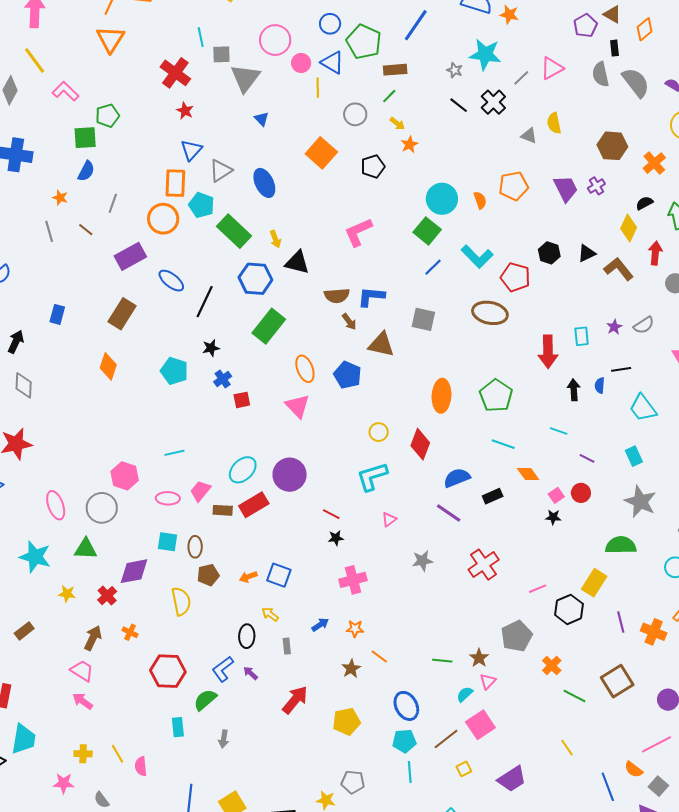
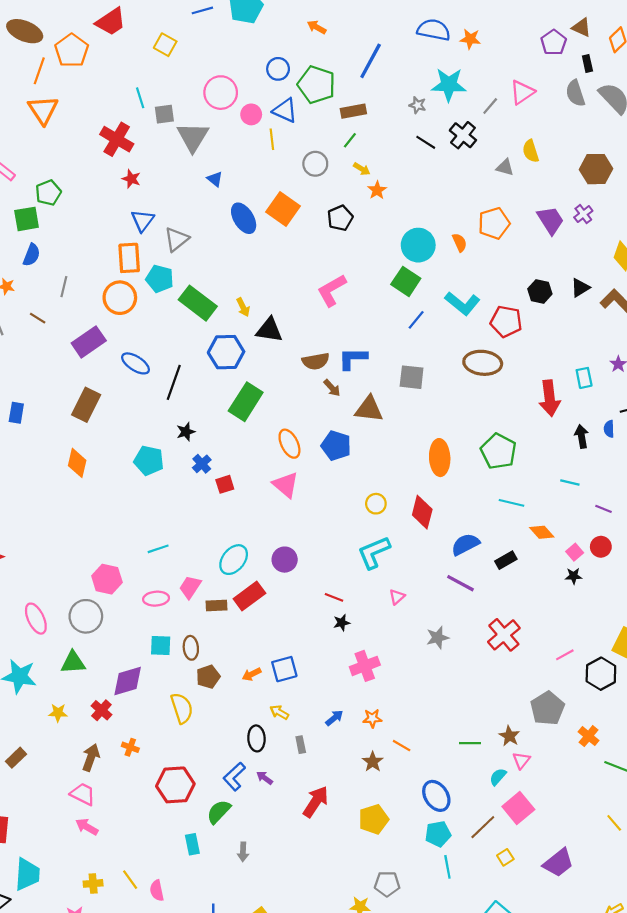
blue ellipse: (264, 183) -> (244, 218), moved
purple circle: (290, 475) -> (285, 560), size x0.7
blue square: (279, 575) -> (284, 669), turned -30

